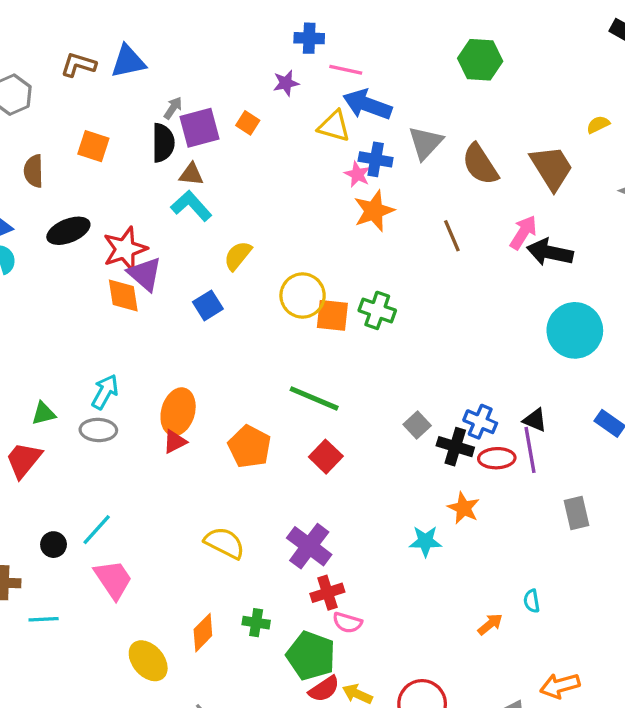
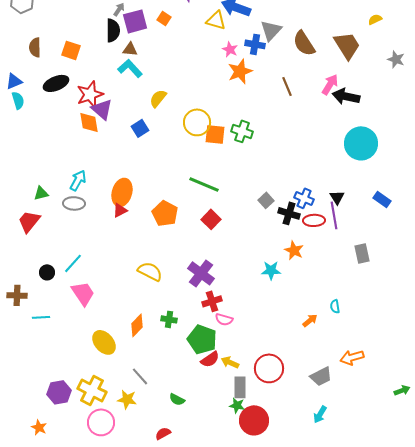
orange square: (93, 146) -> (71, 50), moved
blue cross: (376, 159) -> (255, 44), moved
black triangle: (535, 420) -> (337, 197), turned 35

